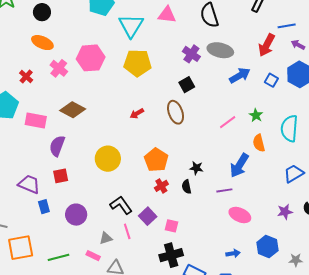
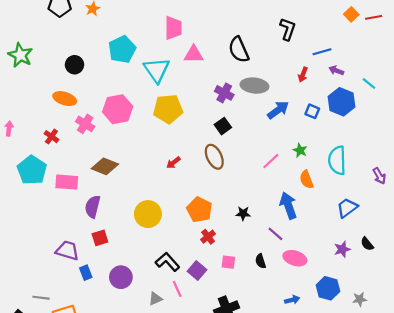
black circle: (42, 12) -> (75, 65), moved
red arrow: (267, 45) -> (303, 75), size x0.6
blue arrow: (239, 165) -> (288, 206), turned 135
black semicircle: (187, 187) -> (261, 261), moved
purple line: (224, 190) -> (275, 234), turned 56
pink square: (171, 226) -> (228, 262), moved

